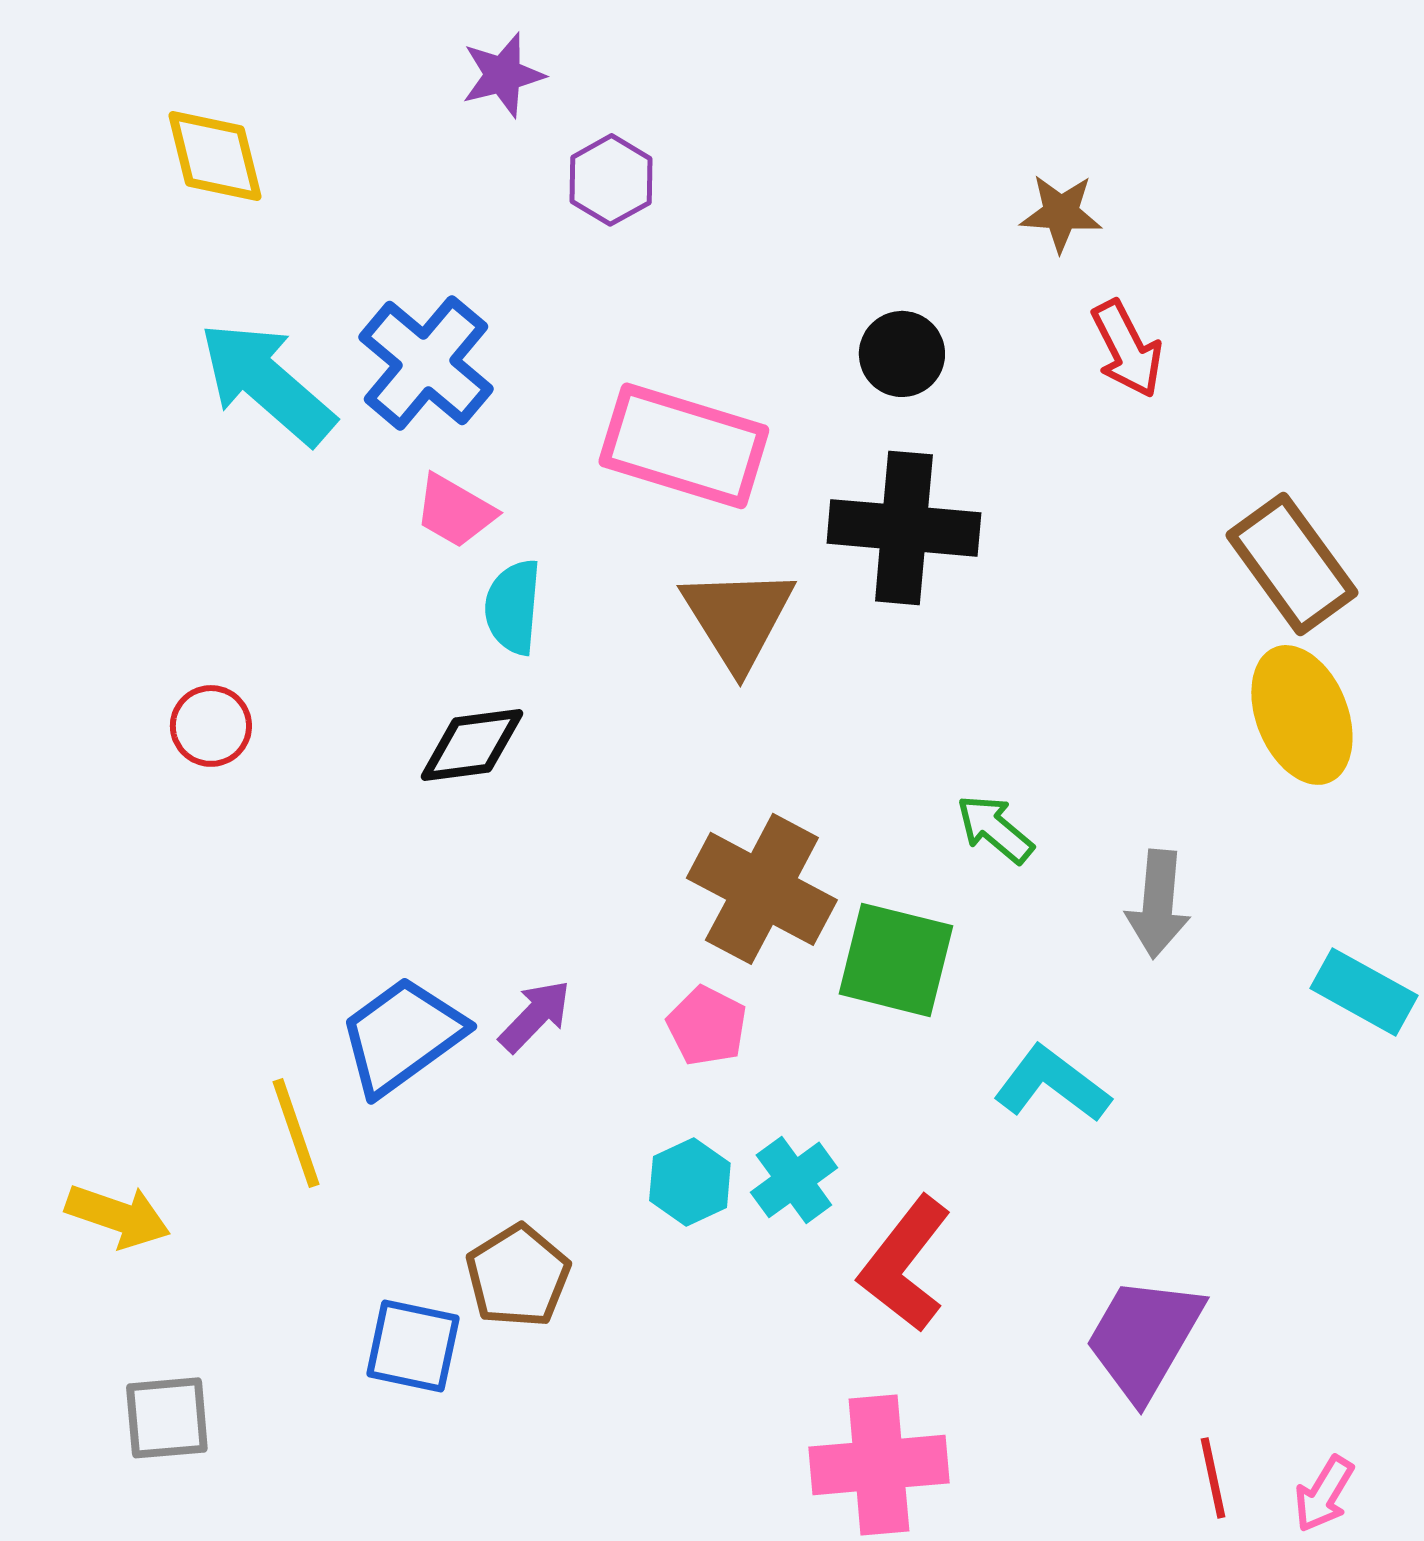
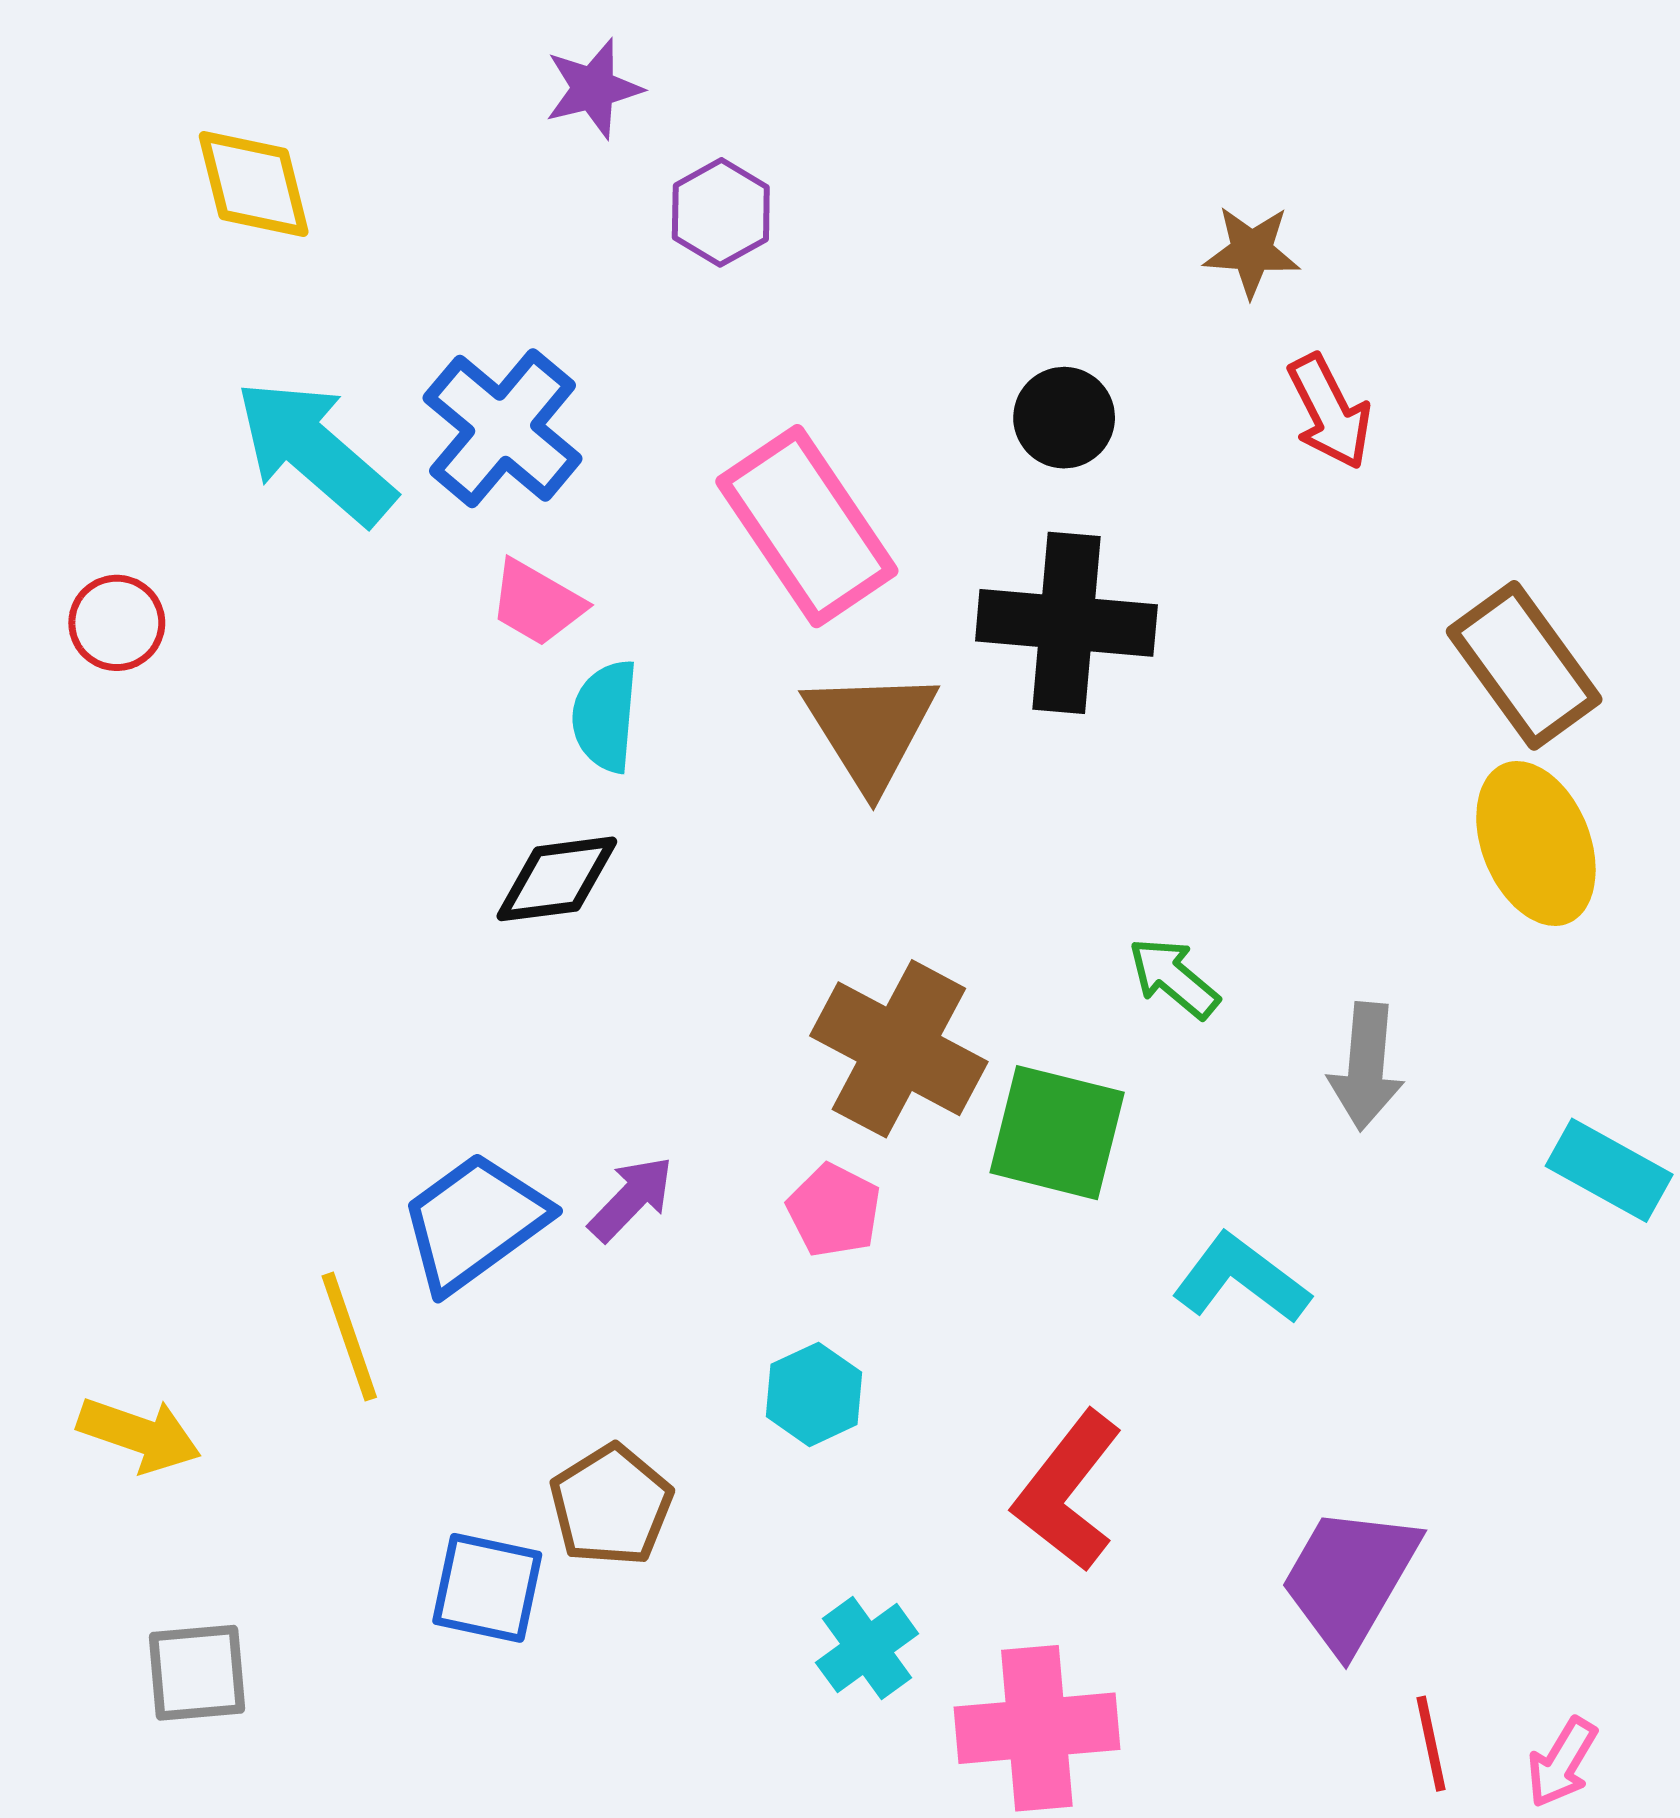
pink rectangle: (684, 446) -> (807, 526), turned 39
red circle: (211, 726) -> (117, 623), moved
cyan cross: (794, 1180) -> (867, 1648), moved

